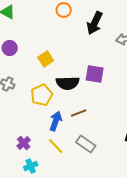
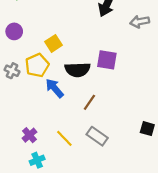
yellow pentagon: (42, 95) -> (37, 65), moved
brown line: (79, 113) -> (89, 102), turned -35
blue arrow: (56, 121) -> (55, 88), moved, turned -60

